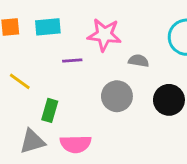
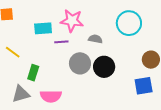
cyan rectangle: (48, 27) -> (43, 28), moved
purple line: (72, 61) -> (61, 42), moved
black circle: (169, 100) -> (104, 67), moved

